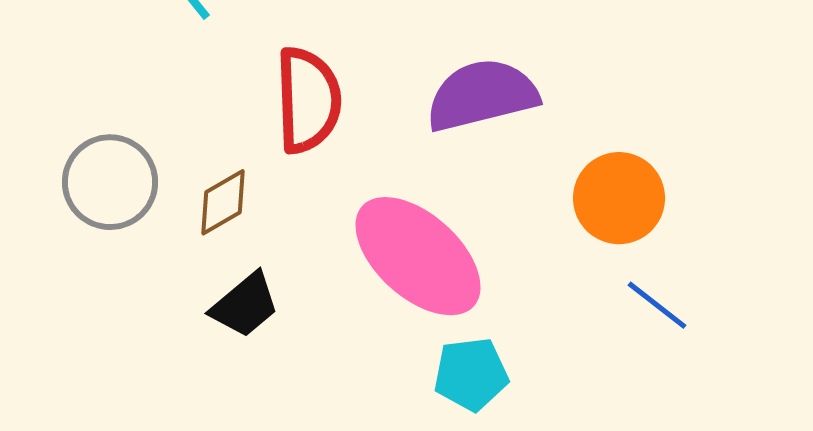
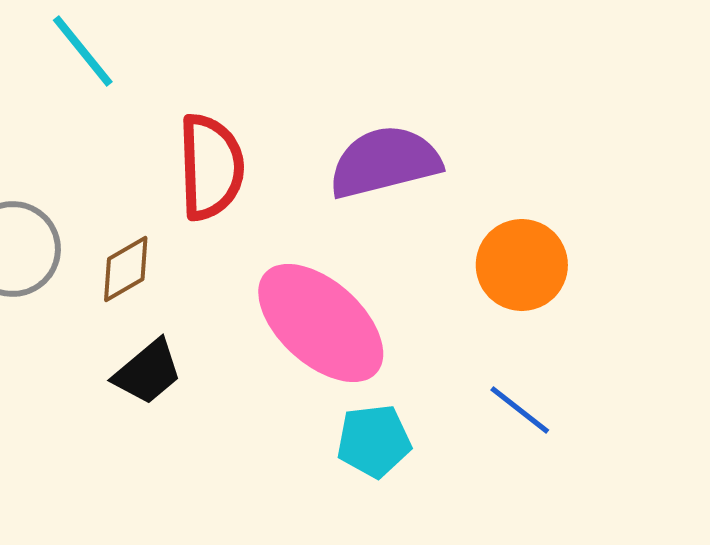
blue line: (657, 305) -> (520, 410), moved

